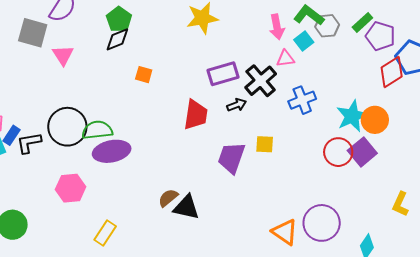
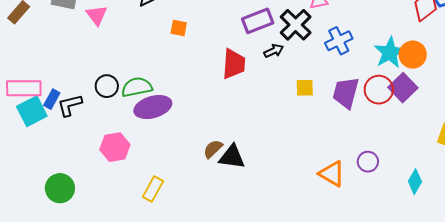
black circle: (67, 127) -> (107, 86), size x0.6
purple trapezoid: (231, 158) -> (346, 93), moved
purple circle: (322, 223) -> (368, 162), size x0.6

